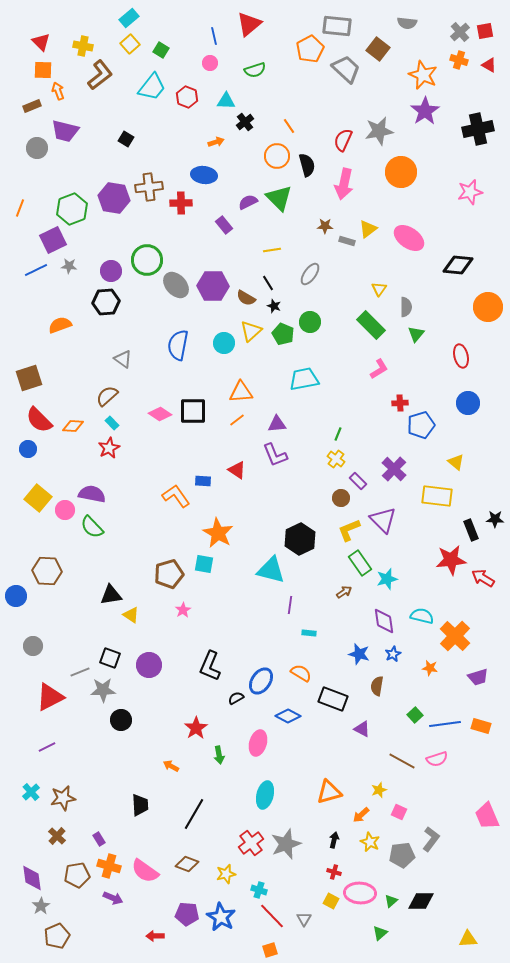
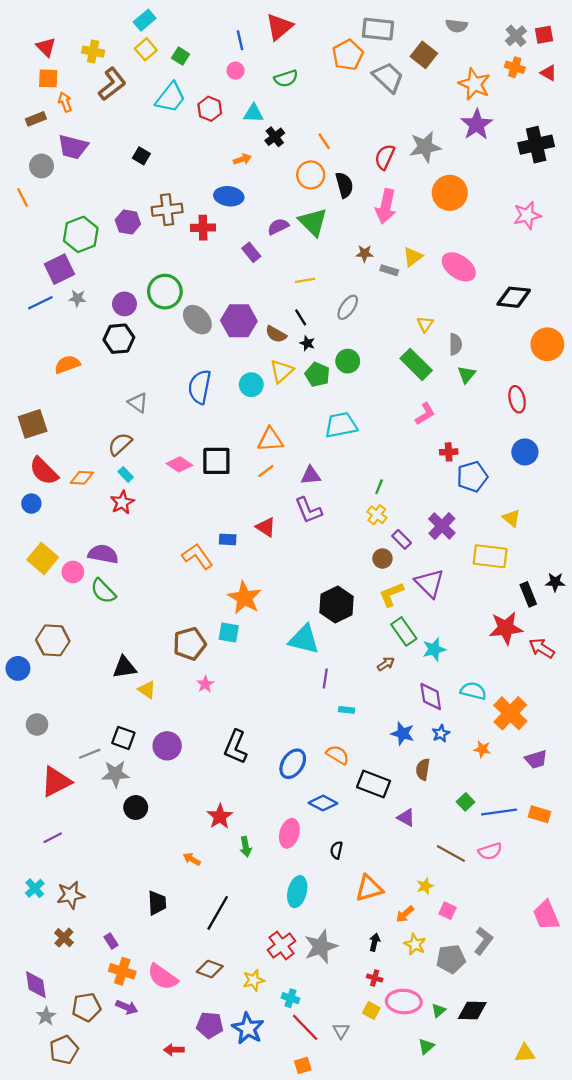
purple hexagon: (114, 198) -> (128, 222), size x0.7
orange line: (20, 208) -> (22, 197), moved, turned -48
black semicircle: (236, 698) -> (336, 850), moved, turned -49
brown pentagon: (77, 875) -> (86, 1007), moved

